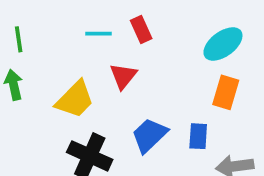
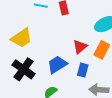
red triangle: (123, 76) -> (80, 47), moved

